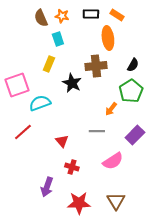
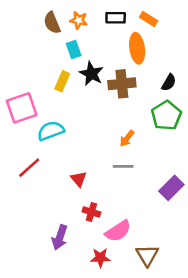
black star: (72, 83) -> (91, 74), moved
orange arrow: (111, 109) -> (127, 138), moved
purple rectangle: (135, 135) -> (171, 188), moved
pink semicircle: (113, 161) -> (118, 231), moved
red star: (79, 203) -> (100, 258), size x0.7

